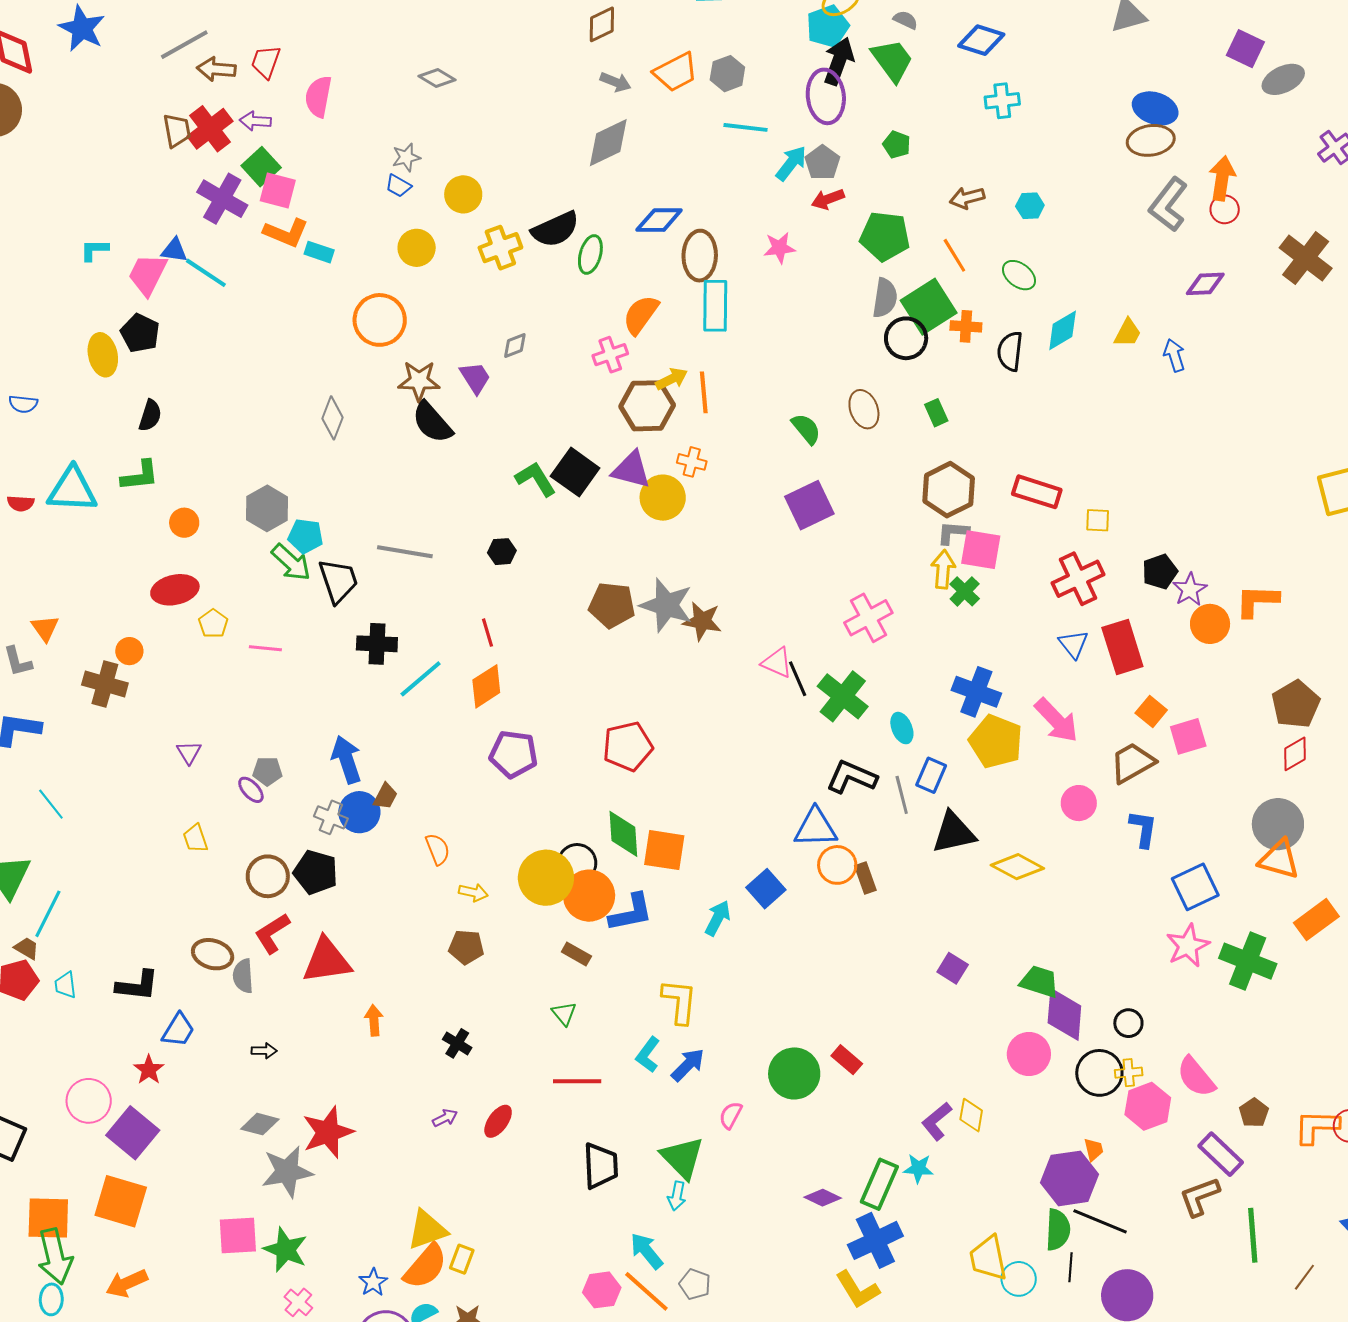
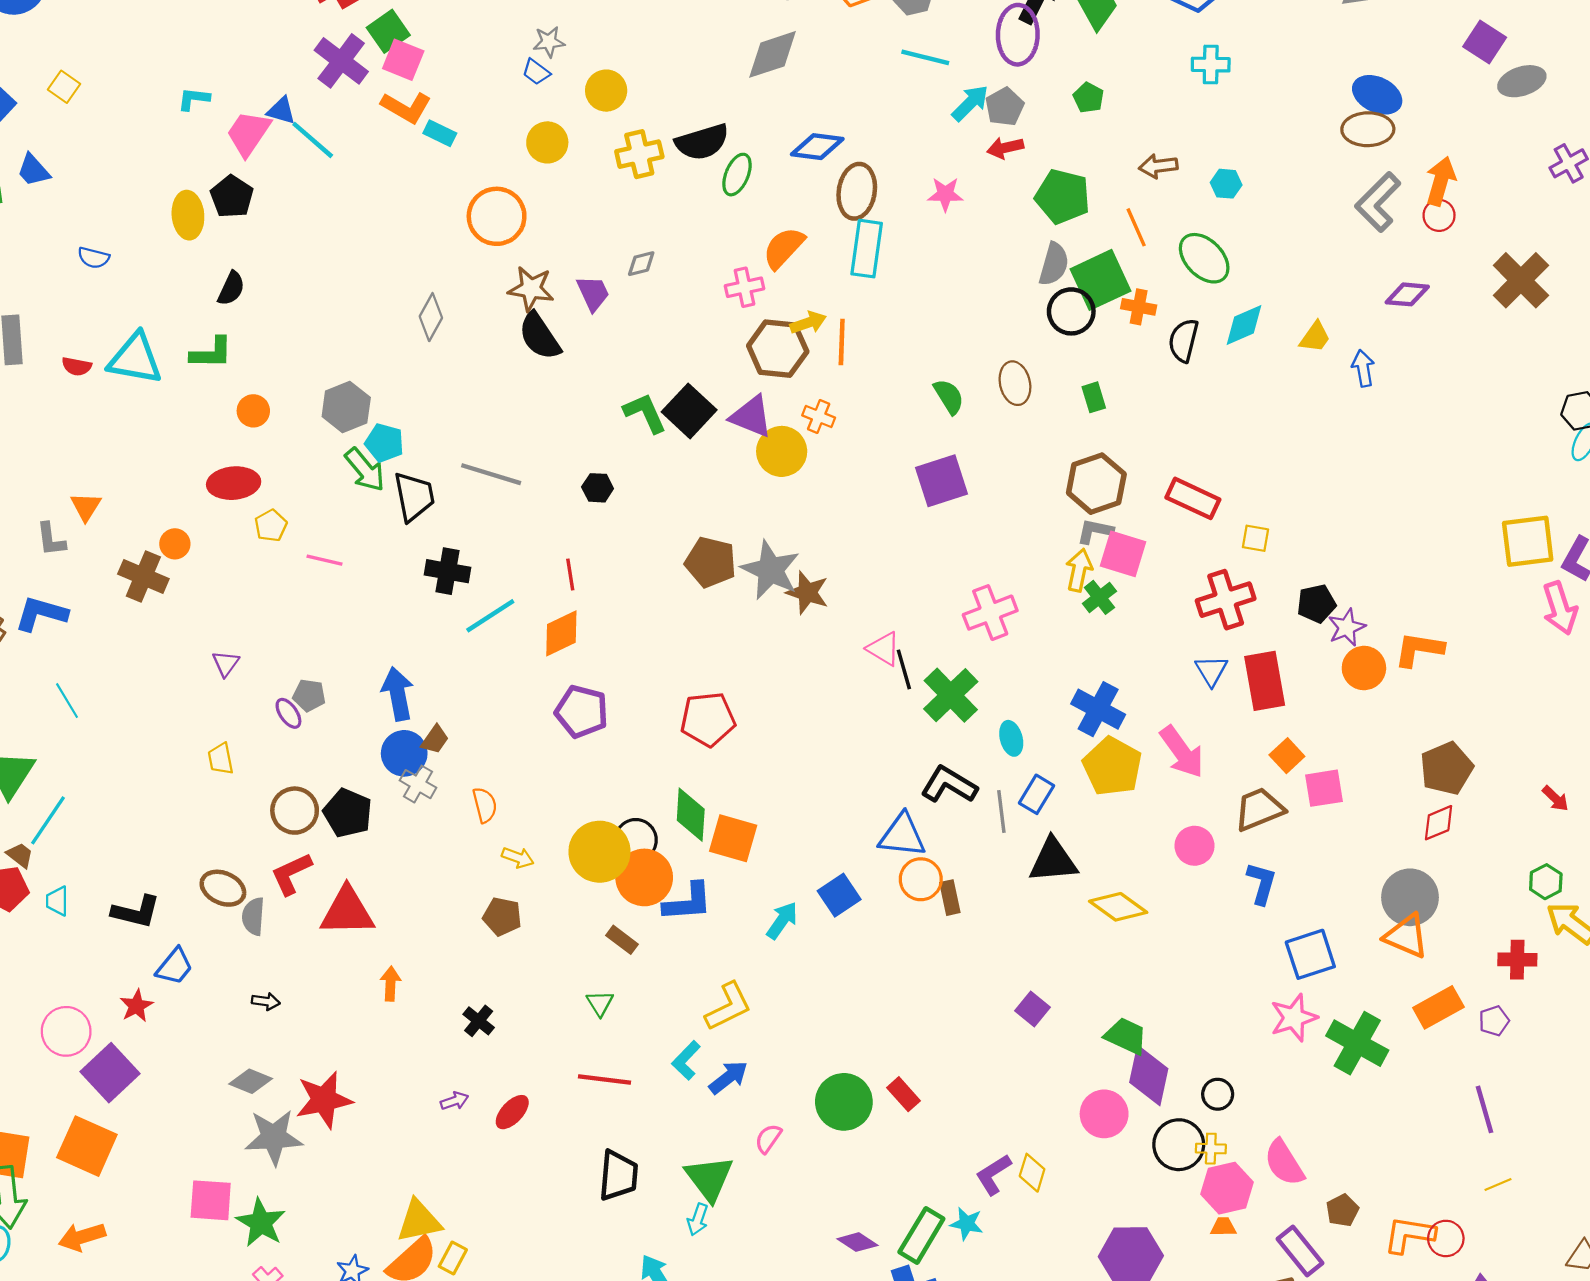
green ellipse: (1019, 275) -> (1204, 258), size x1.4
gray cross: (331, 817) -> (418, 784), moved
yellow L-shape: (679, 1001) -> (728, 1007), turned 51
orange trapezoid: (1094, 1150) -> (1223, 1227), moved, turned -85

